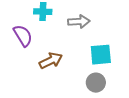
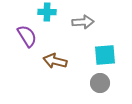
brown arrow: (51, 61) -> (55, 61), turned -140

